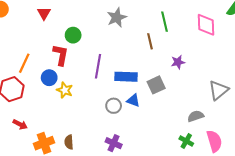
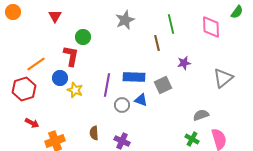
orange line: (24, 63) -> (36, 64), turned 30
purple line: (98, 66) -> (107, 85), moved
gray triangle: (218, 90) -> (223, 78), moved
brown semicircle: (69, 142) -> (94, 133), moved

